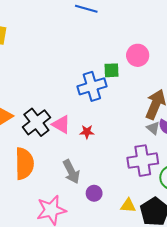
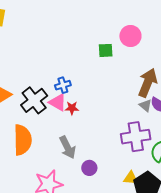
blue cross: (92, 86) -> (63, 85), moved, size x0.6
red star: (87, 132) -> (72, 108), moved
yellow triangle: (128, 206) -> (131, 178), moved

